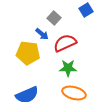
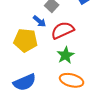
green star: (68, 68) -> (66, 55), turned -30

